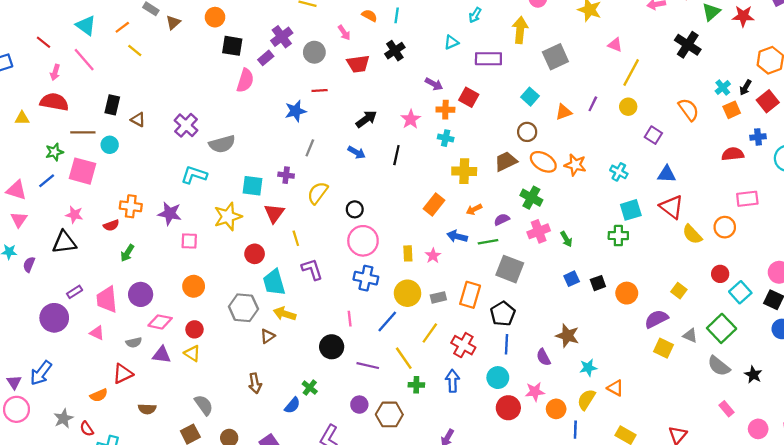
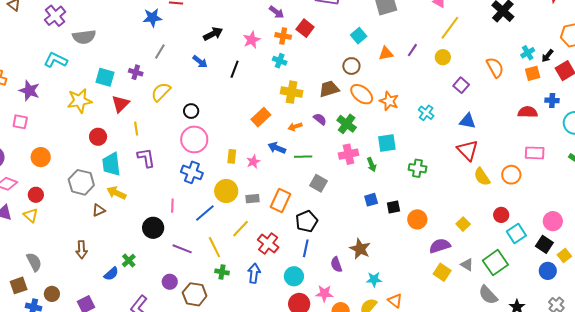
cyan square: (631, 210) -> (387, 143), moved
purple semicircle: (502, 219) -> (320, 119), moved, turned 56
pink square: (189, 241) -> (20, 122), moved
gray square: (510, 269) -> (318, 183), size x0.7

